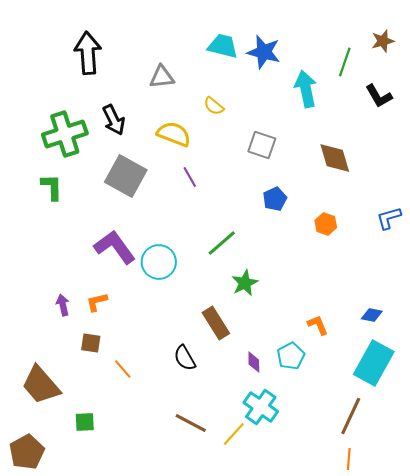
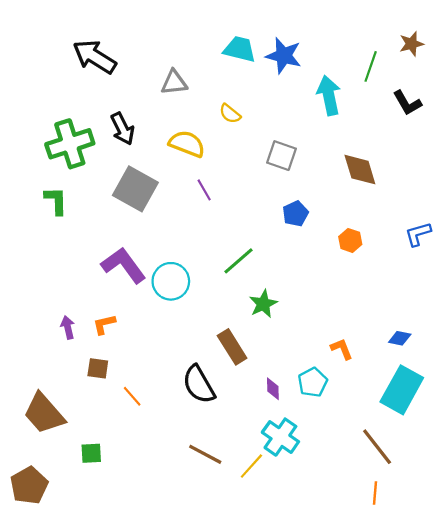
black arrow: (88, 53) -> (95, 57), turned -54
black semicircle: (185, 358) -> (199, 384), size x1.4
brown line: (351, 416) -> (377, 447), turned -63

